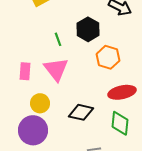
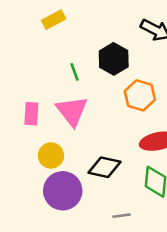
purple circle: (33, 130) -> (63, 191), moved

